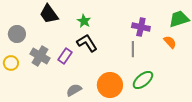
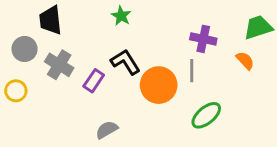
black trapezoid: (49, 14) -> (50, 20), moved, turned 30
green star: (84, 21) -> (121, 16), moved
gray cross: (40, 56) -> (59, 65), moved
orange circle: (110, 85) -> (159, 85), moved

